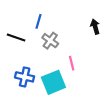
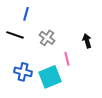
blue line: (38, 21) -> (26, 14), moved
black arrow: (95, 27) -> (87, 41), moved

